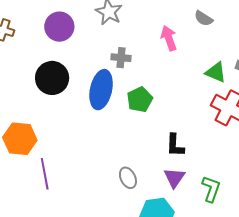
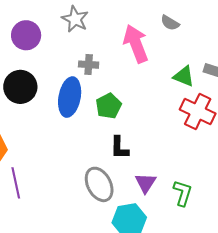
pink arrow: (169, 38) -> (136, 44), size x1.5
black L-shape: (175, 145) -> (119, 148), moved
gray ellipse: (128, 178) -> (99, 184), size x1.6

